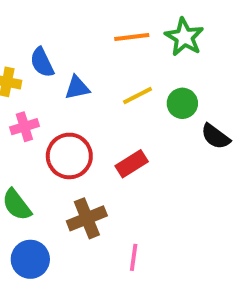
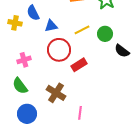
pink cross: (24, 127) -> (24, 60), moved
red circle: (69, 156) -> (59, 50), moved
brown cross: (87, 218) -> (56, 93), turned -36

